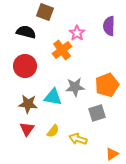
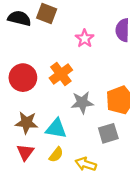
black semicircle: (26, 32) -> (19, 18), moved
orange cross: (62, 50) -> (61, 74), moved
cyan triangle: (53, 97) -> (56, 129), moved

